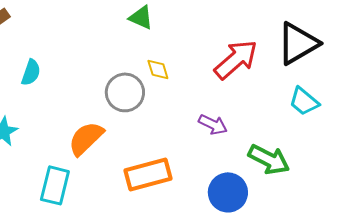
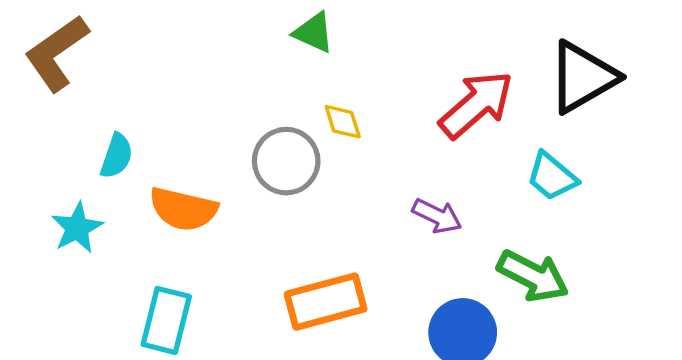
cyan semicircle: (31, 72) -> (117, 156), moved
cyan trapezoid: (304, 101) -> (552, 177), moved
orange semicircle: (86, 138) -> (183, 209), moved, turned -123

